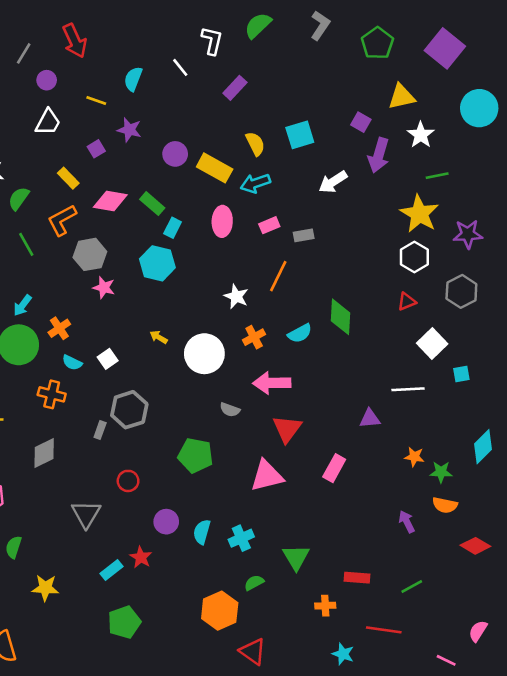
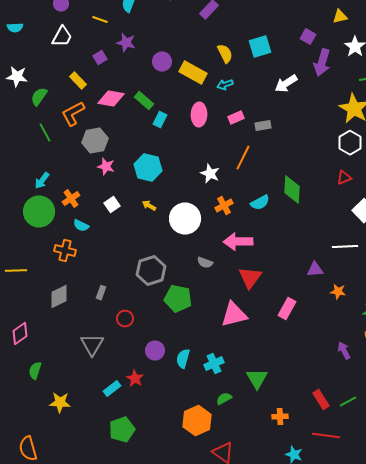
yellow triangle: (402, 97) -> (340, 17), size x0.7
cyan arrow: (255, 183) -> (225, 85), size x0.7
cyan hexagon: (157, 263) -> (148, 168), moved
white square: (108, 359) -> (112, 205), moved
gray hexagon: (129, 410) -> (151, 271), moved
gray rectangle: (100, 430) -> (101, 293), moved
orange star: (414, 457) -> (338, 292), moved
red rectangle: (357, 578) -> (321, 400), moved, turned 54

